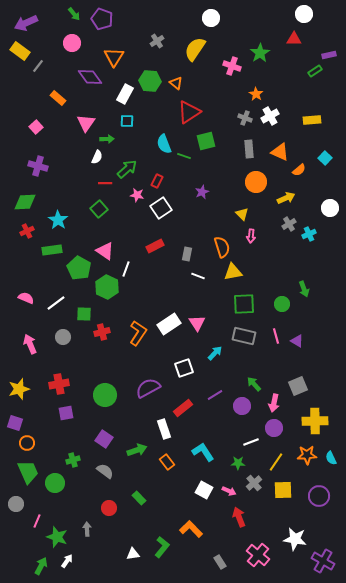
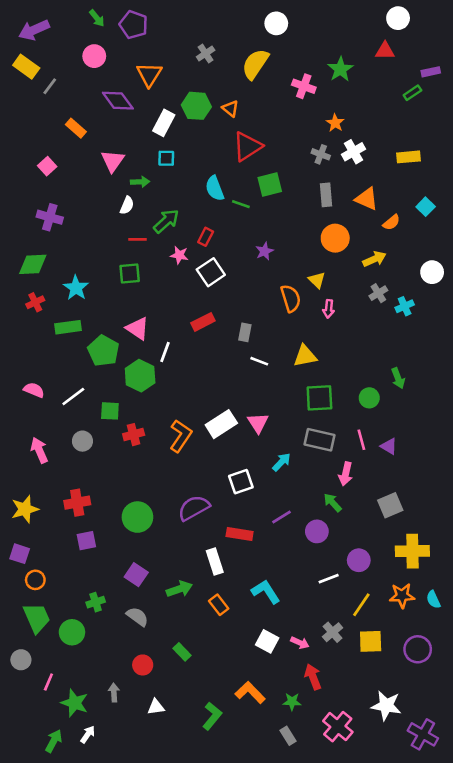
green square: (99, 209) -> (130, 273), turned 36
orange semicircle: (222, 247) -> (291, 298), moved
pink arrow: (274, 403) -> (346, 474), moved
red rectangle: (183, 408) -> (240, 534), turned 48
green star: (238, 463) -> (292, 702), moved
white triangle: (133, 554) -> (156, 707), moved

